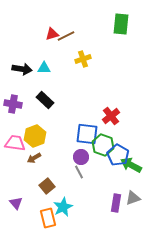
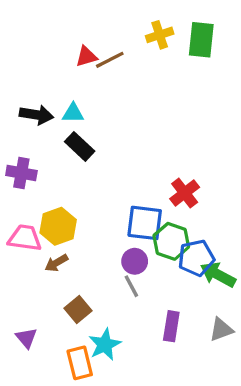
yellow cross: (83, 59) -> (160, 35), moved
black rectangle: (45, 100) -> (80, 146), moved
blue pentagon: (118, 155) -> (196, 258), turned 30
purple rectangle: (116, 203) -> (171, 326), moved

